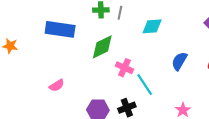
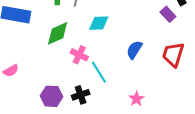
cyan diamond: (152, 26) -> (99, 23), moved

